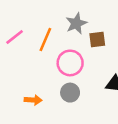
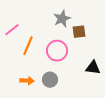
orange line: (45, 39) -> (28, 46), moved
gray circle: (70, 93) -> (50, 80), moved

